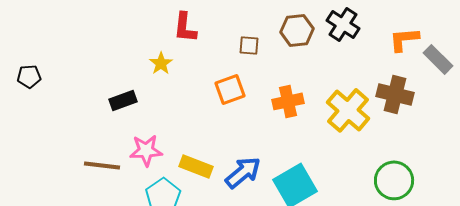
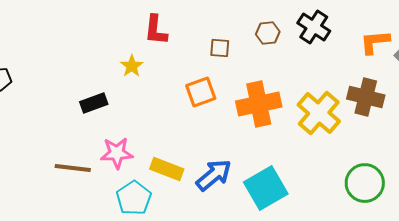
brown hexagon: (297, 30) -> (268, 33), size x0.7
orange cross: (288, 101) -> (259, 104), size x1.4

